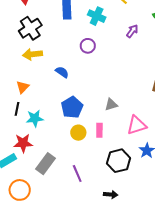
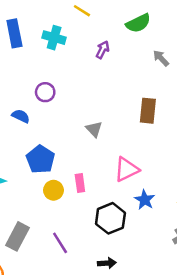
purple circle: (88, 46) -> (45, 92), moved
gray triangle: (111, 104) -> (94, 129), moved, turned -48

